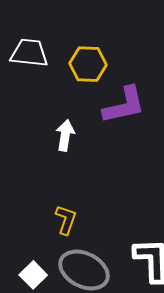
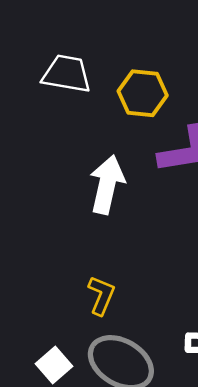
white arrow: (65, 135) -> (107, 185), size x1.4

